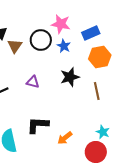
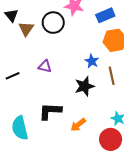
blue star: (64, 46) -> (92, 61), moved
black star: (70, 77) -> (84, 86), moved

